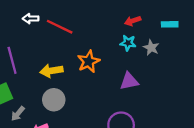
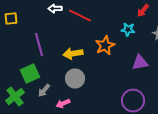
red arrow: (133, 21) -> (143, 10), turned -32
cyan star: (128, 43) -> (128, 30), moved

